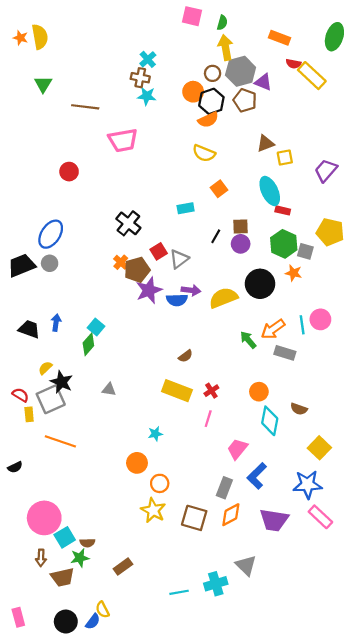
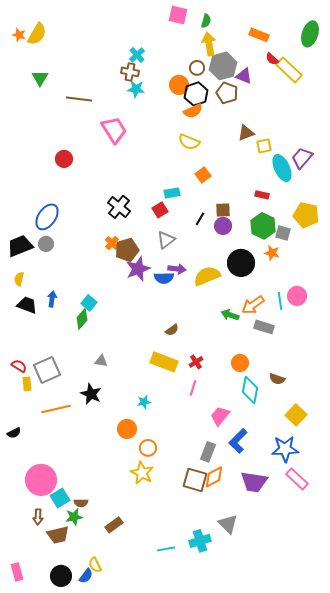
yellow semicircle: (40, 37) -> (37, 34), turned 40
red semicircle: (293, 64) -> (272, 59), turned 32
pink trapezoid: (123, 140) -> (114, 130), turned -112
cyan ellipse: (270, 191) -> (282, 168), moved
red square: (159, 251) -> (160, 210), moved
green arrow: (248, 340) -> (230, 315), turned -30
yellow semicircle: (45, 368) -> (19, 279), moved, turned -32
black star: (61, 382) -> (91, 394), moved
orange line: (60, 441) -> (56, 409), turned -32
brown square: (194, 518) -> (195, 480), moved

